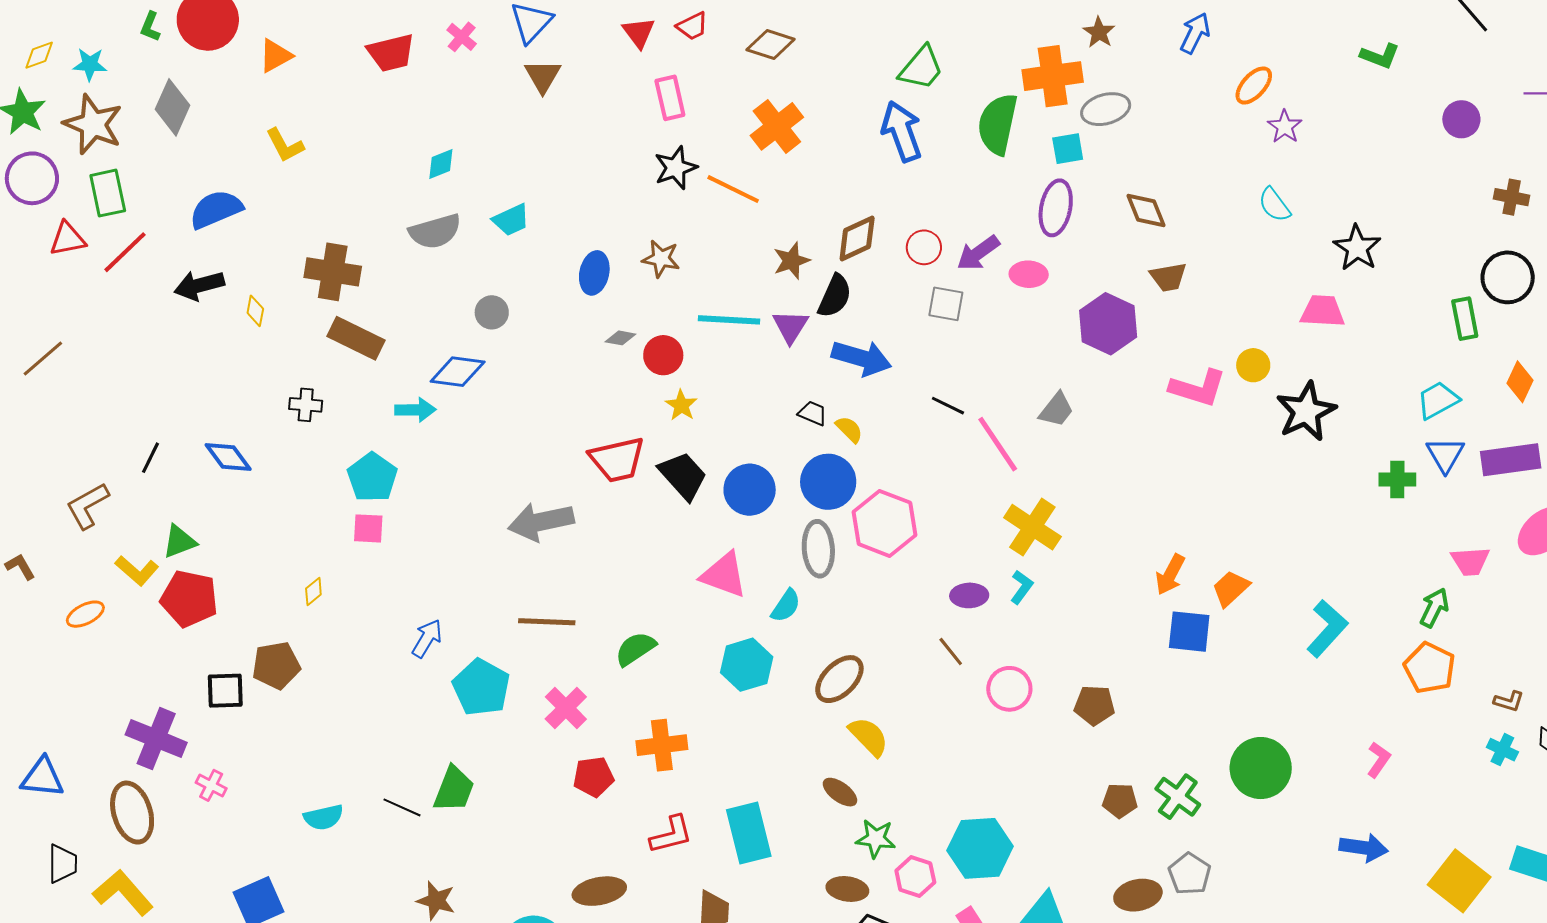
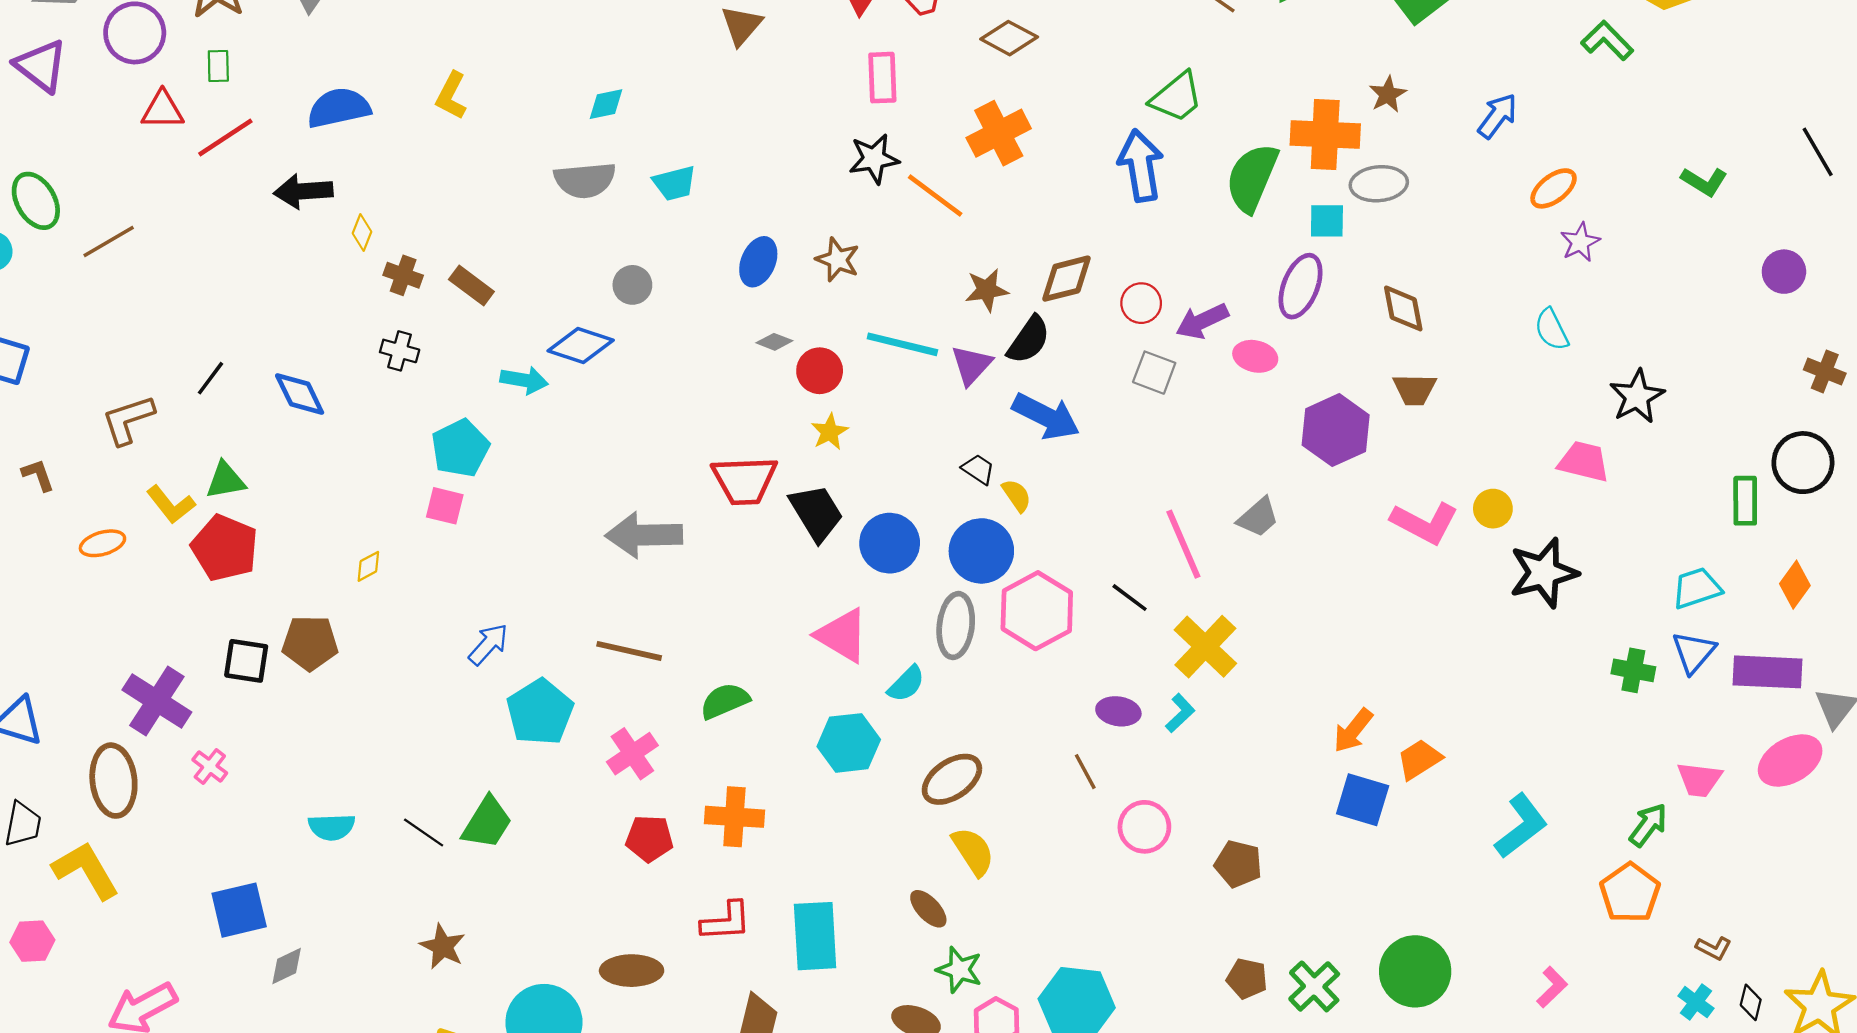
yellow L-shape: (285, 145) -> (451, 96), moved, turned 45
green rectangle: (108, 193) -> (218, 66), size x0.6
brown cross: (333, 272) -> (403, 275), moved, size x0.6
brown rectangle: (356, 338) -> (471, 286), size x0.7
black line: (948, 406) -> (1130, 598), moved

